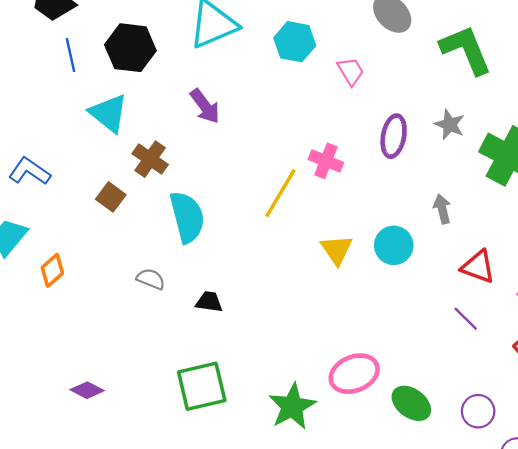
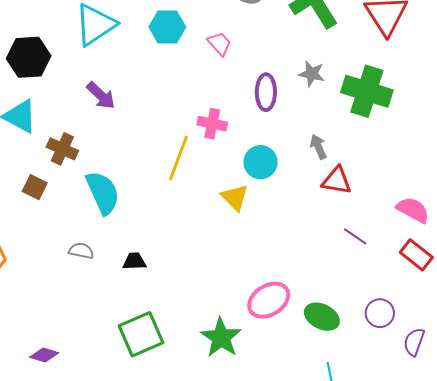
cyan circle: (394, 245) -> (260, 162), moved
red triangle: (478, 267) -> (337, 181), moved

